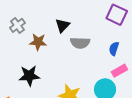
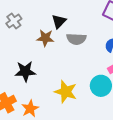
brown star: (38, 42) -> (45, 38), moved

